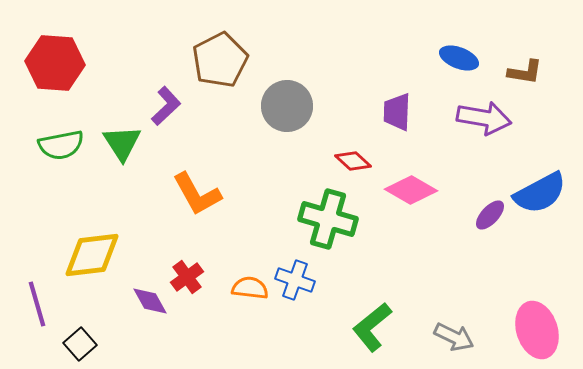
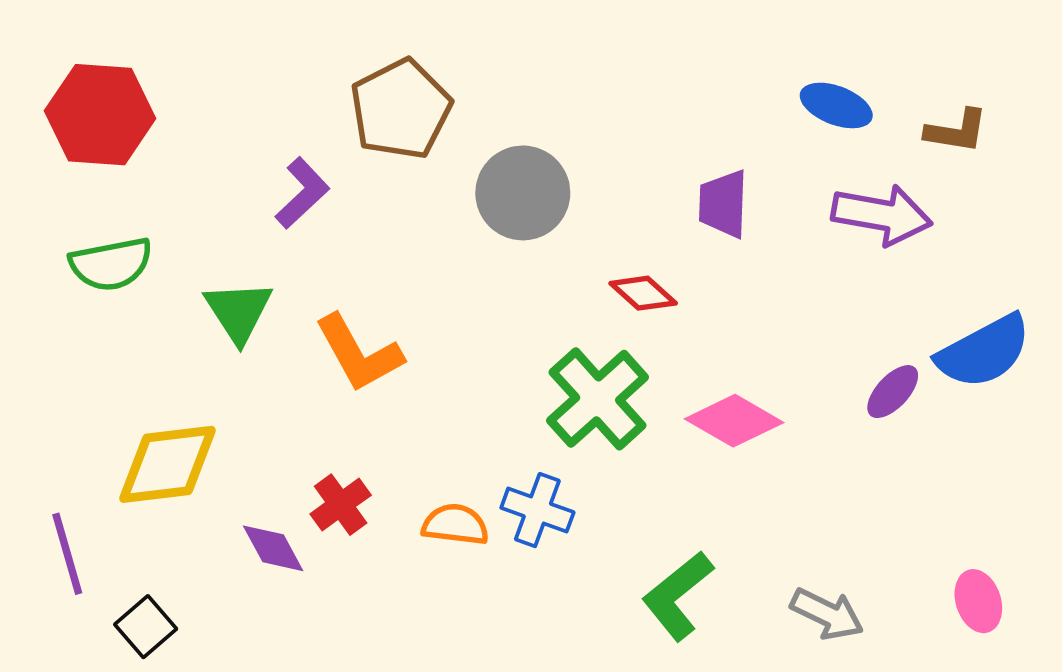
green triangle: (122, 143) -> (239, 311), moved
pink diamond: (411, 190) -> (734, 421), moved
green cross: (328, 219) -> (598, 399), turned 32
pink ellipse: (537, 330) -> (978, 601), size x0.6

